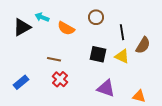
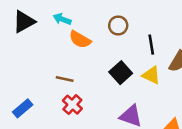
cyan arrow: (42, 17) -> (62, 19), moved
black triangle: (22, 27) -> (24, 22), moved
black square: (98, 54) -> (121, 73), turned 36

